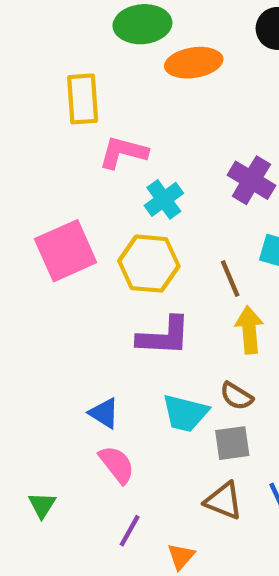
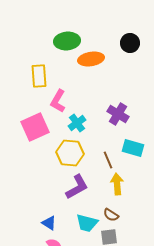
pink L-shape: (123, 152) -> (58, 101), turned -75
pink square: (66, 251) -> (35, 127), moved
purple L-shape: (164, 336) -> (77, 187), turned -32

